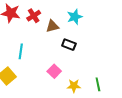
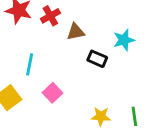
cyan star: (75, 17) -> (124, 40), moved
pink square: (54, 71) -> (52, 93), moved

